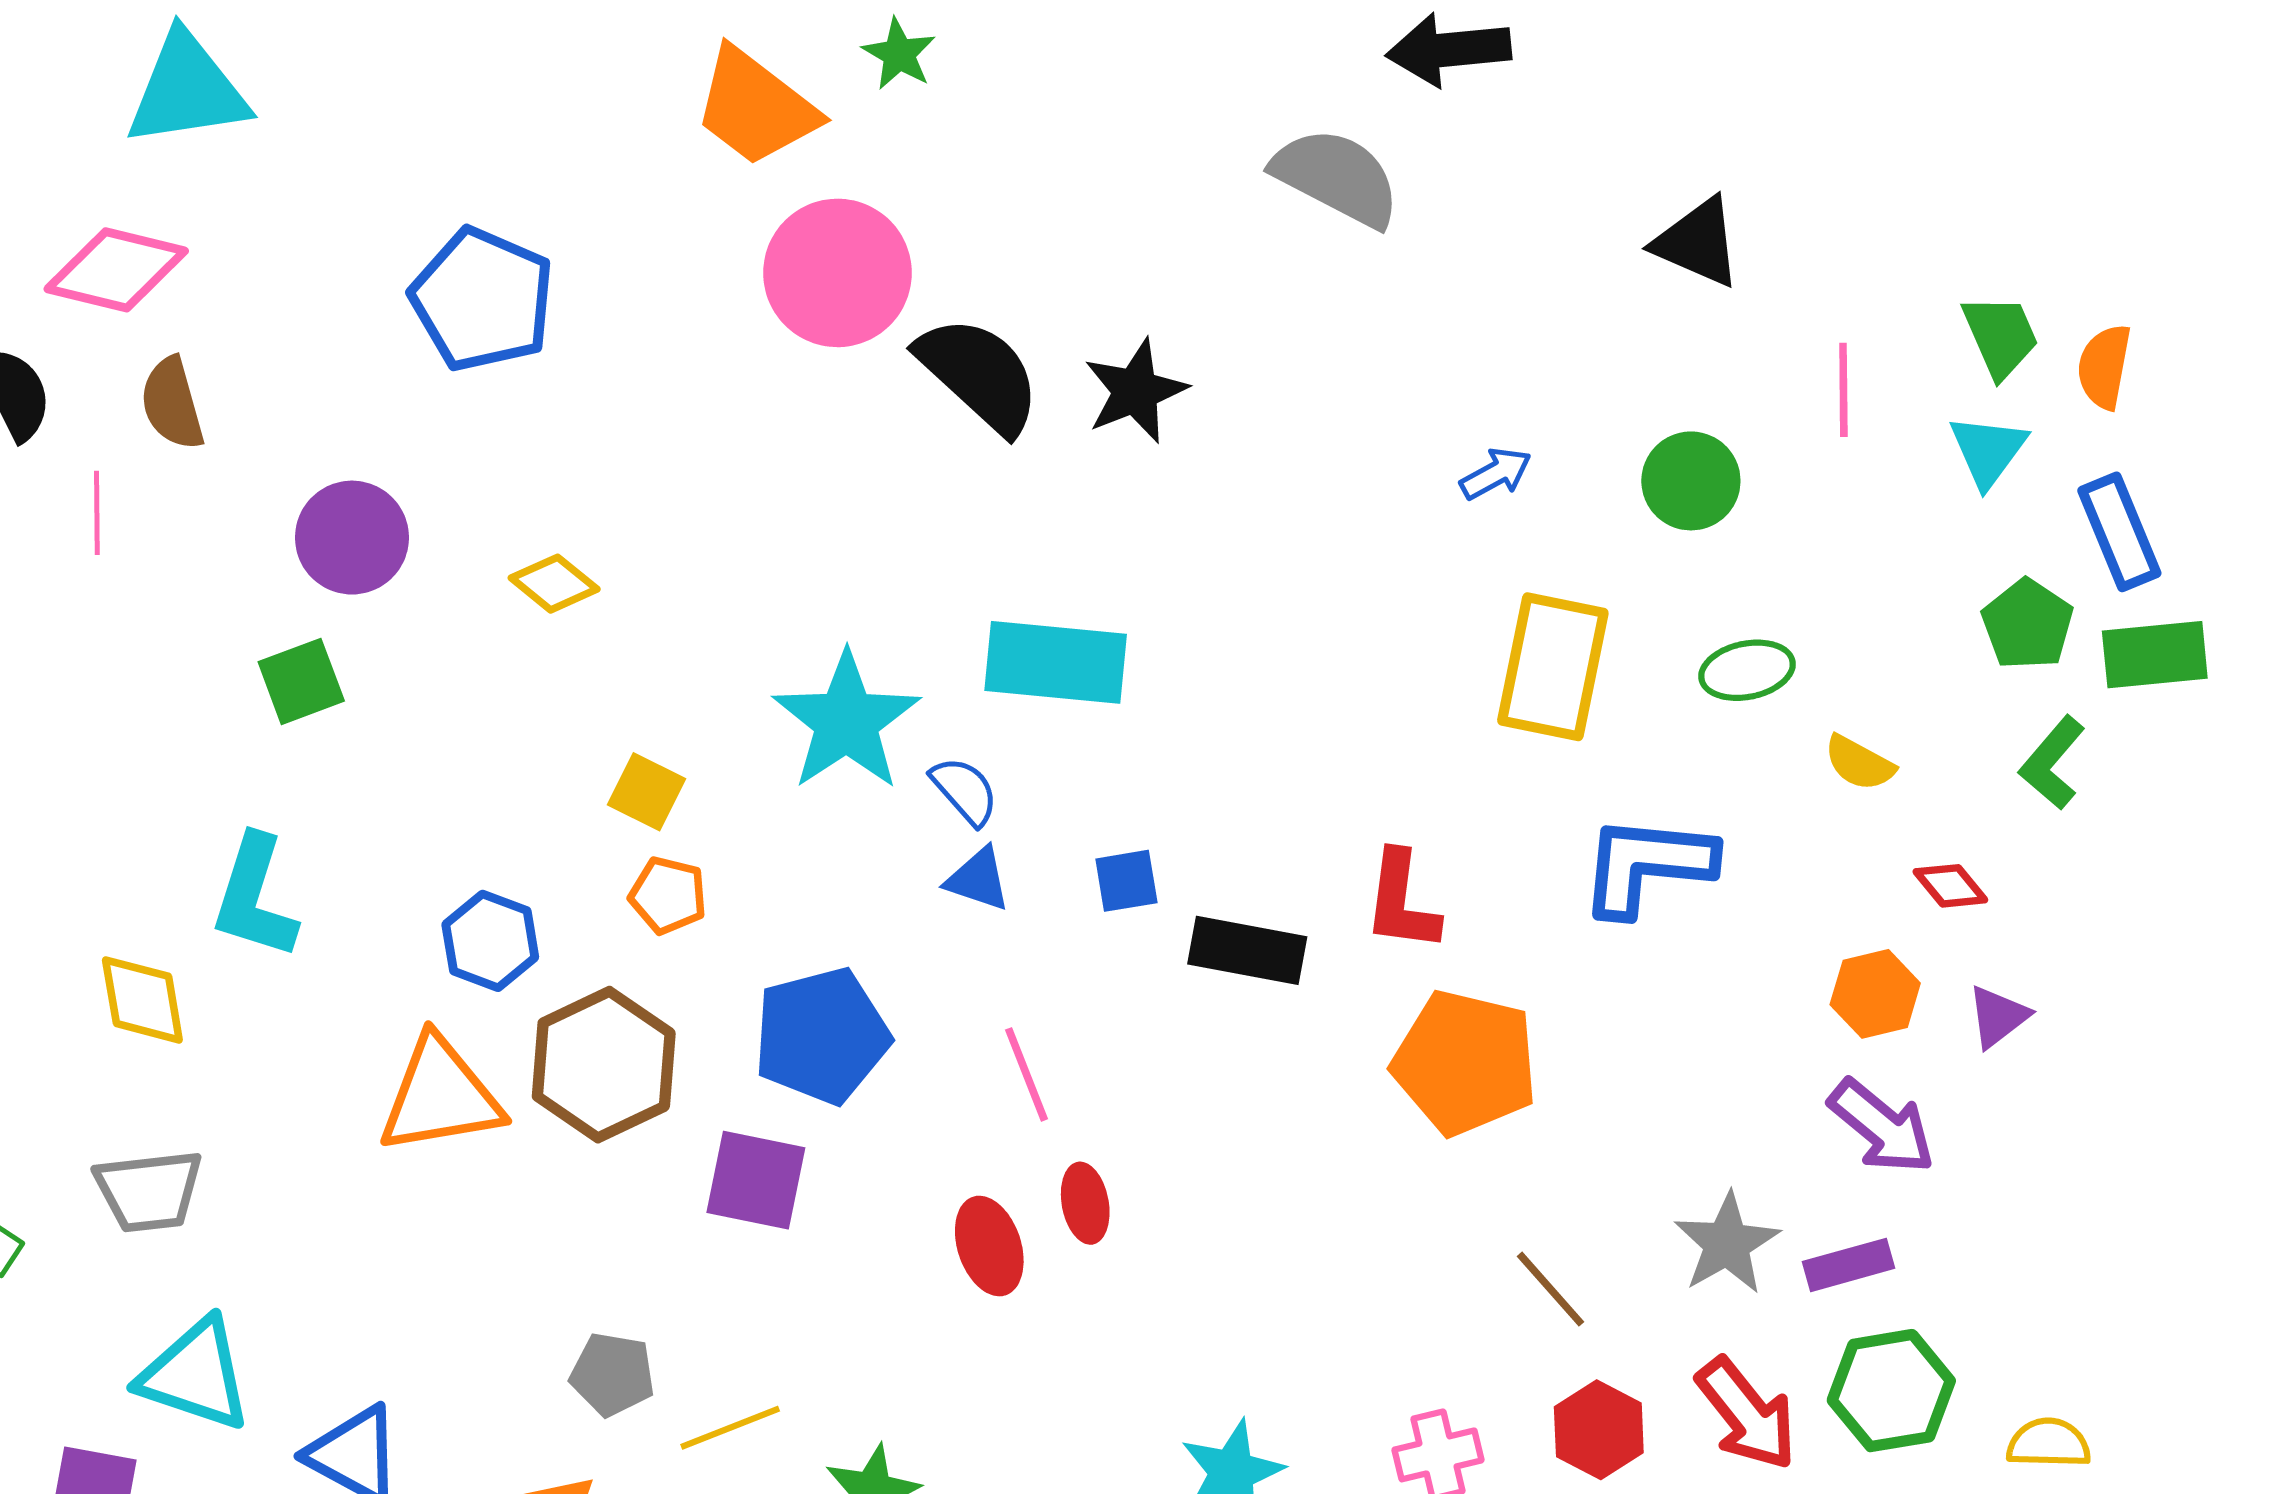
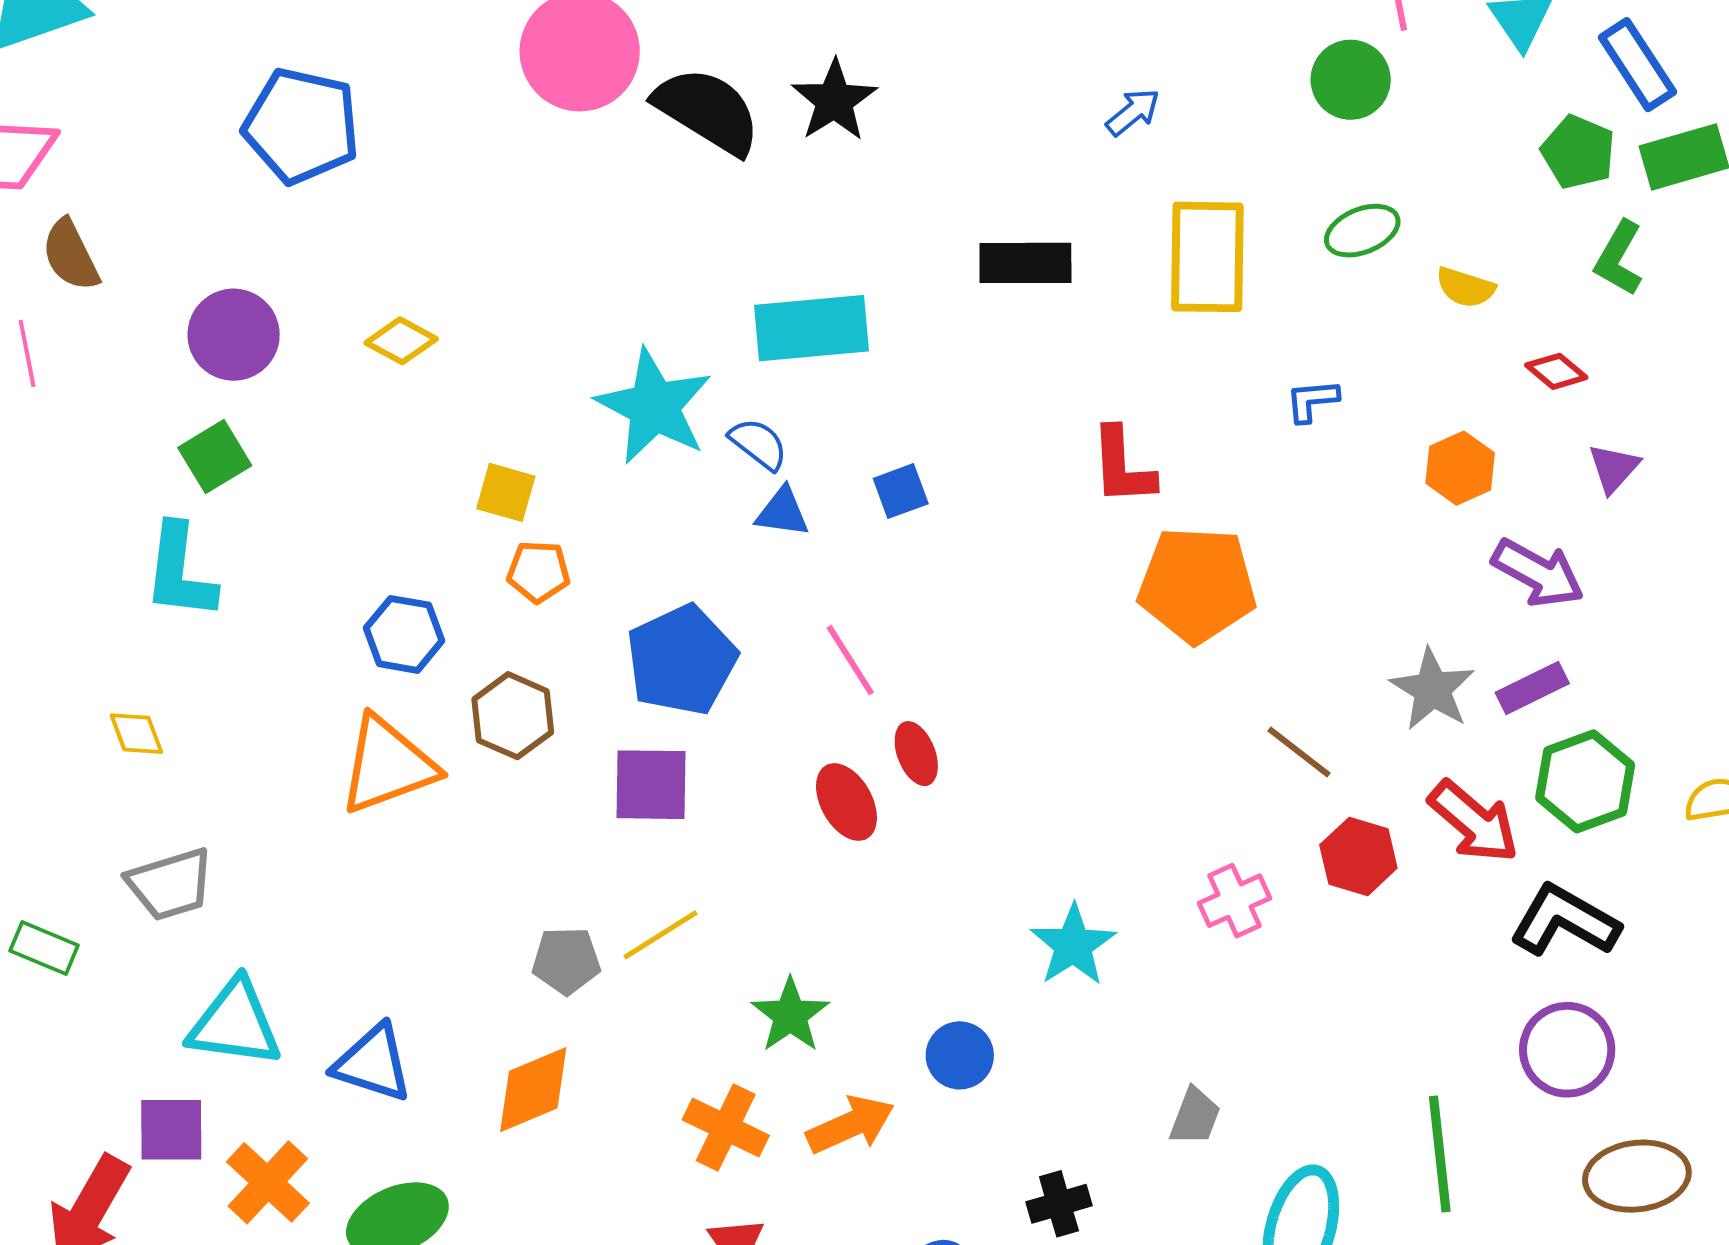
green circle: (1691, 481) -> (1351, 80), moved
blue L-shape: (1647, 865) -> (1312, 401), size x0.5
cyan L-shape: (255, 897) -> (180, 572), moved
black rectangle: (1247, 950) -> (1025, 263), moved
orange hexagon: (1875, 994) -> (1460, 468), moved
yellow diamond: (142, 1000) -> (136, 734), size x0.7
brown hexagon: (604, 1065) -> (513, 716), size x0.7
yellow line: (730, 1428) -> (661, 935), moved

